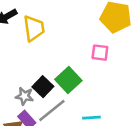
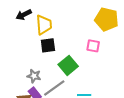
black square: (43, 87) -> (48, 45), moved, turned 35

